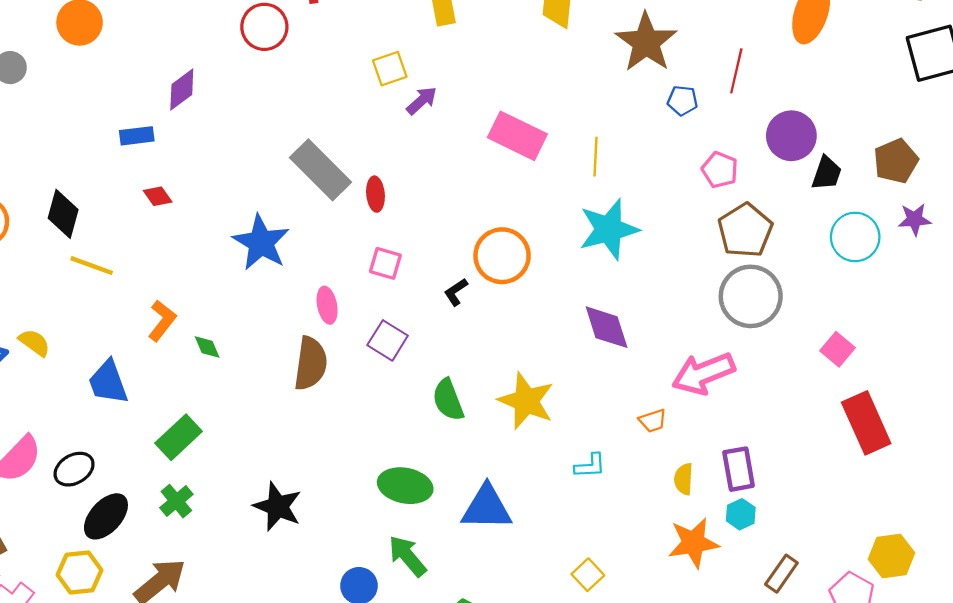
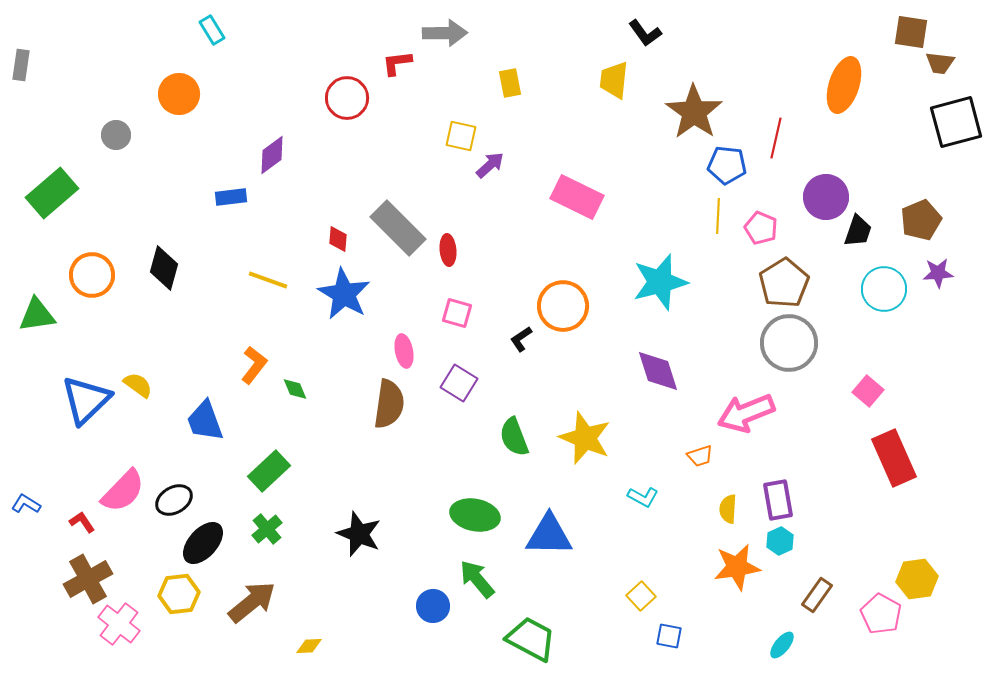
yellow square: (390, 69) -> (461, 136), turned 32
blue pentagon: (682, 101) -> (727, 165), size x1.4
yellow line: (596, 157) -> (718, 216), moved
red diamond: (158, 196) -> (338, 239), moved, turned 40
yellow line: (92, 266) -> (268, 280), moved
cyan L-shape: (590, 466) -> (643, 497), turned 32

